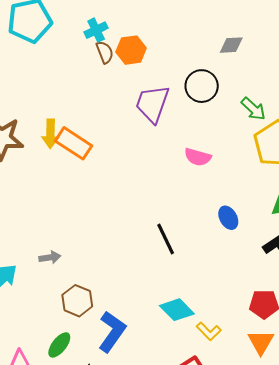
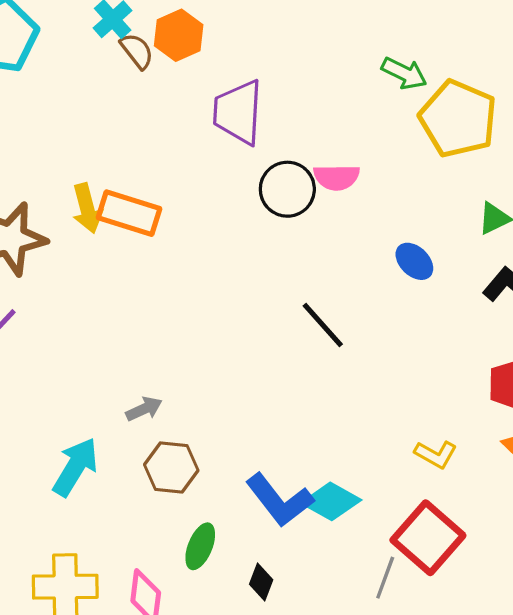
black circle: (202, 86) -> (287, 189), moved
brown hexagon: (77, 301) -> (171, 468), moved
cyan diamond: (177, 310) -> (331, 501), moved
blue L-shape: (112, 332) -> (279, 500), turned 123

